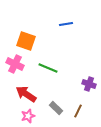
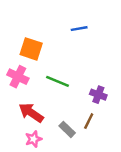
purple cross: (89, 84) -> (98, 95), moved
brown line: (78, 111) -> (89, 121), moved

